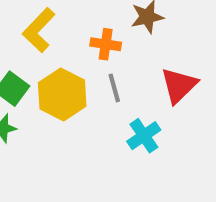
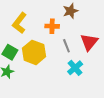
gray line: (114, 88) -> (66, 46), moved

